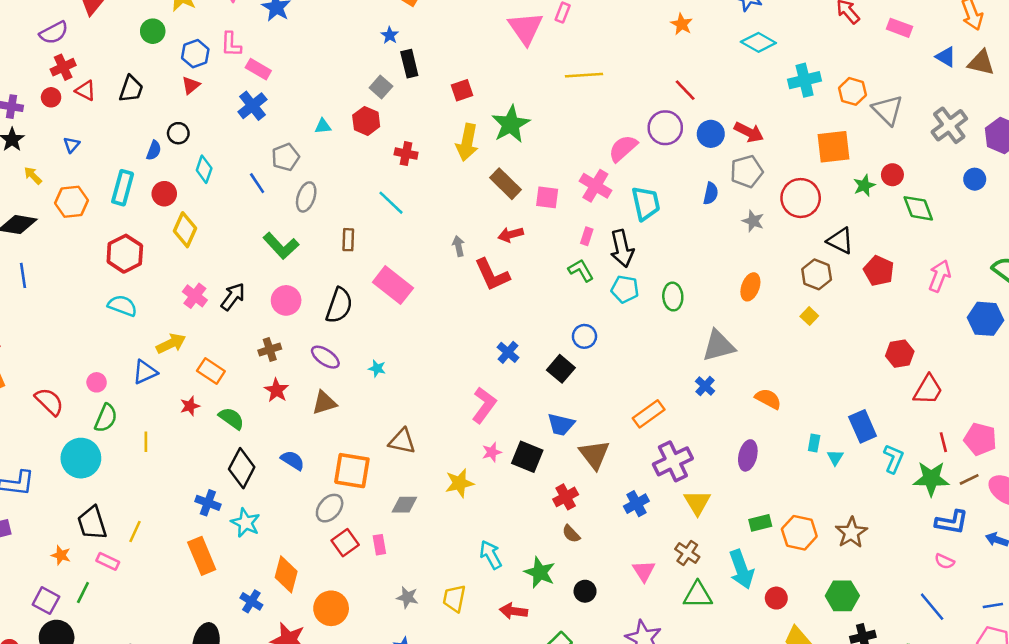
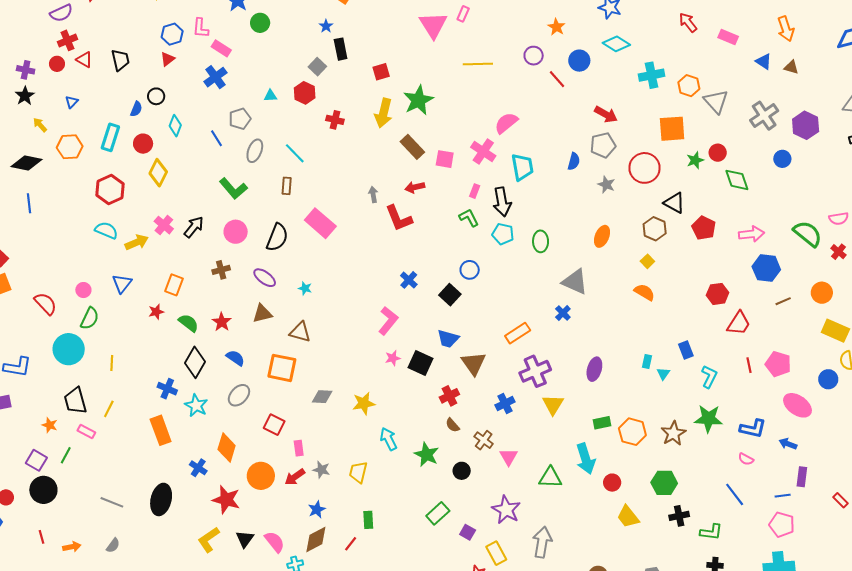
green circle: (153, 31) -> (260, 23), moved
brown triangle: (981, 63) -> (791, 67), size x0.7
black trapezoid: (131, 89) -> (120, 60), turned -35
purple circle: (665, 128) -> (534, 56), moved, size x0.7
blue circle: (711, 134) -> (579, 61), moved
cyan line: (391, 203) -> (295, 153), moved
pink arrow: (940, 276) -> (751, 234), turned 60
blue hexagon: (985, 319) -> (766, 268), moved
yellow arrow: (171, 343) -> (137, 242), moved
gray triangle: (719, 346) -> (575, 282), turned 36
orange rectangle: (211, 371) -> (174, 285), turned 75
blue triangle: (145, 372) -> (122, 283), turned -30
red star: (276, 390) -> (222, 322), moved
orange semicircle: (768, 399) -> (644, 292), moved
blue rectangle: (863, 426) -> (686, 350), size x0.7
brown triangle: (402, 441) -> (300, 332), moved
yellow line: (146, 442) -> (112, 363), moved
green star: (931, 479) -> (708, 419), moved
brown line: (969, 479) -> (783, 301), moved
yellow star: (459, 483) -> (364, 403), moved
gray ellipse: (330, 508) -> (239, 395), moved
red square: (345, 543) -> (274, 425), turned -30
pink rectangle: (379, 545) -> (299, 448), moved
brown cross: (687, 553) -> (484, 440), moved
red arrow: (514, 611) -> (295, 477), moved, turned -45

